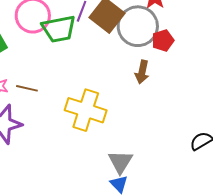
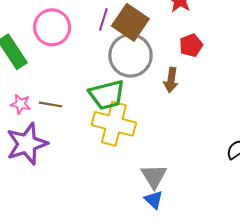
gray circle: (138, 26) -> (130, 55), moved
green trapezoid: (59, 29) -> (107, 95), moved

